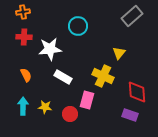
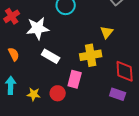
red cross: (24, 37) -> (12, 16), turned -35
yellow cross: (103, 76) -> (91, 55), turned -35
yellow star: (45, 107) -> (34, 94), moved

